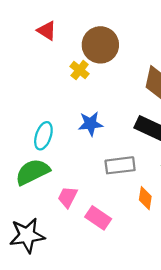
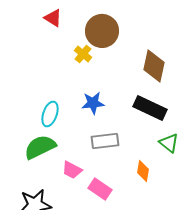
gray rectangle: (120, 165) -> (105, 141), moved
pink trapezoid: (68, 197) -> (72, 170), turned -90

